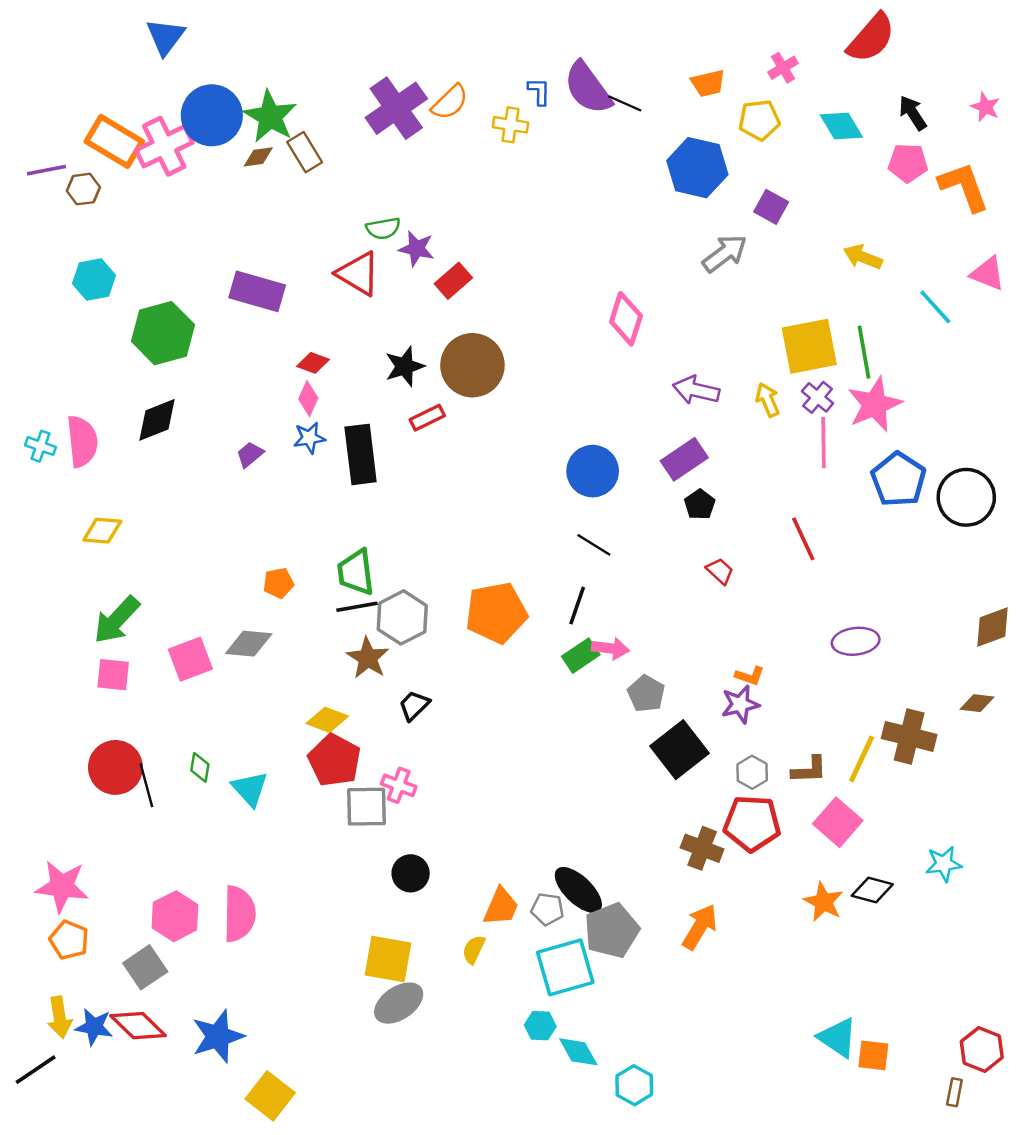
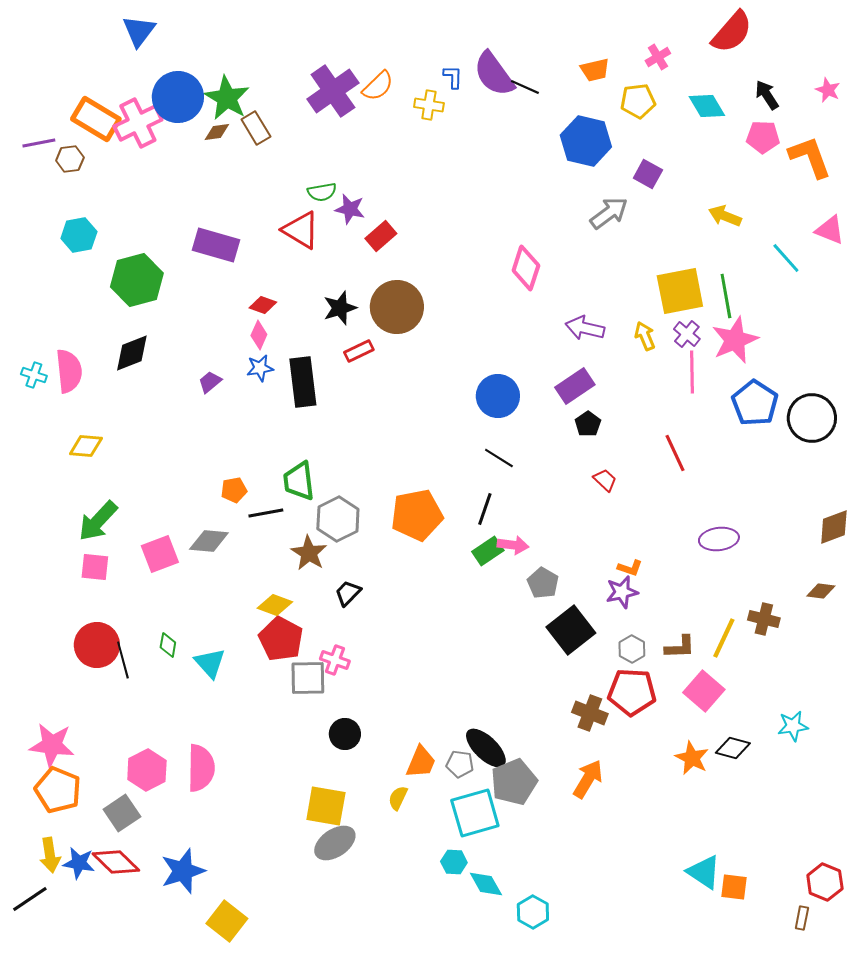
black line: (357, 607) -> (266, 513), moved
brown cross: (909, 736) -> (764, 619), size x0.7
orange pentagon: (69, 940) -> (58, 790), size x1.4

